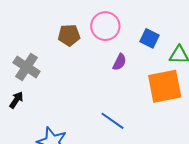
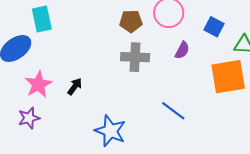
gray cross: (27, 67) -> (135, 57), moved, turned -32

